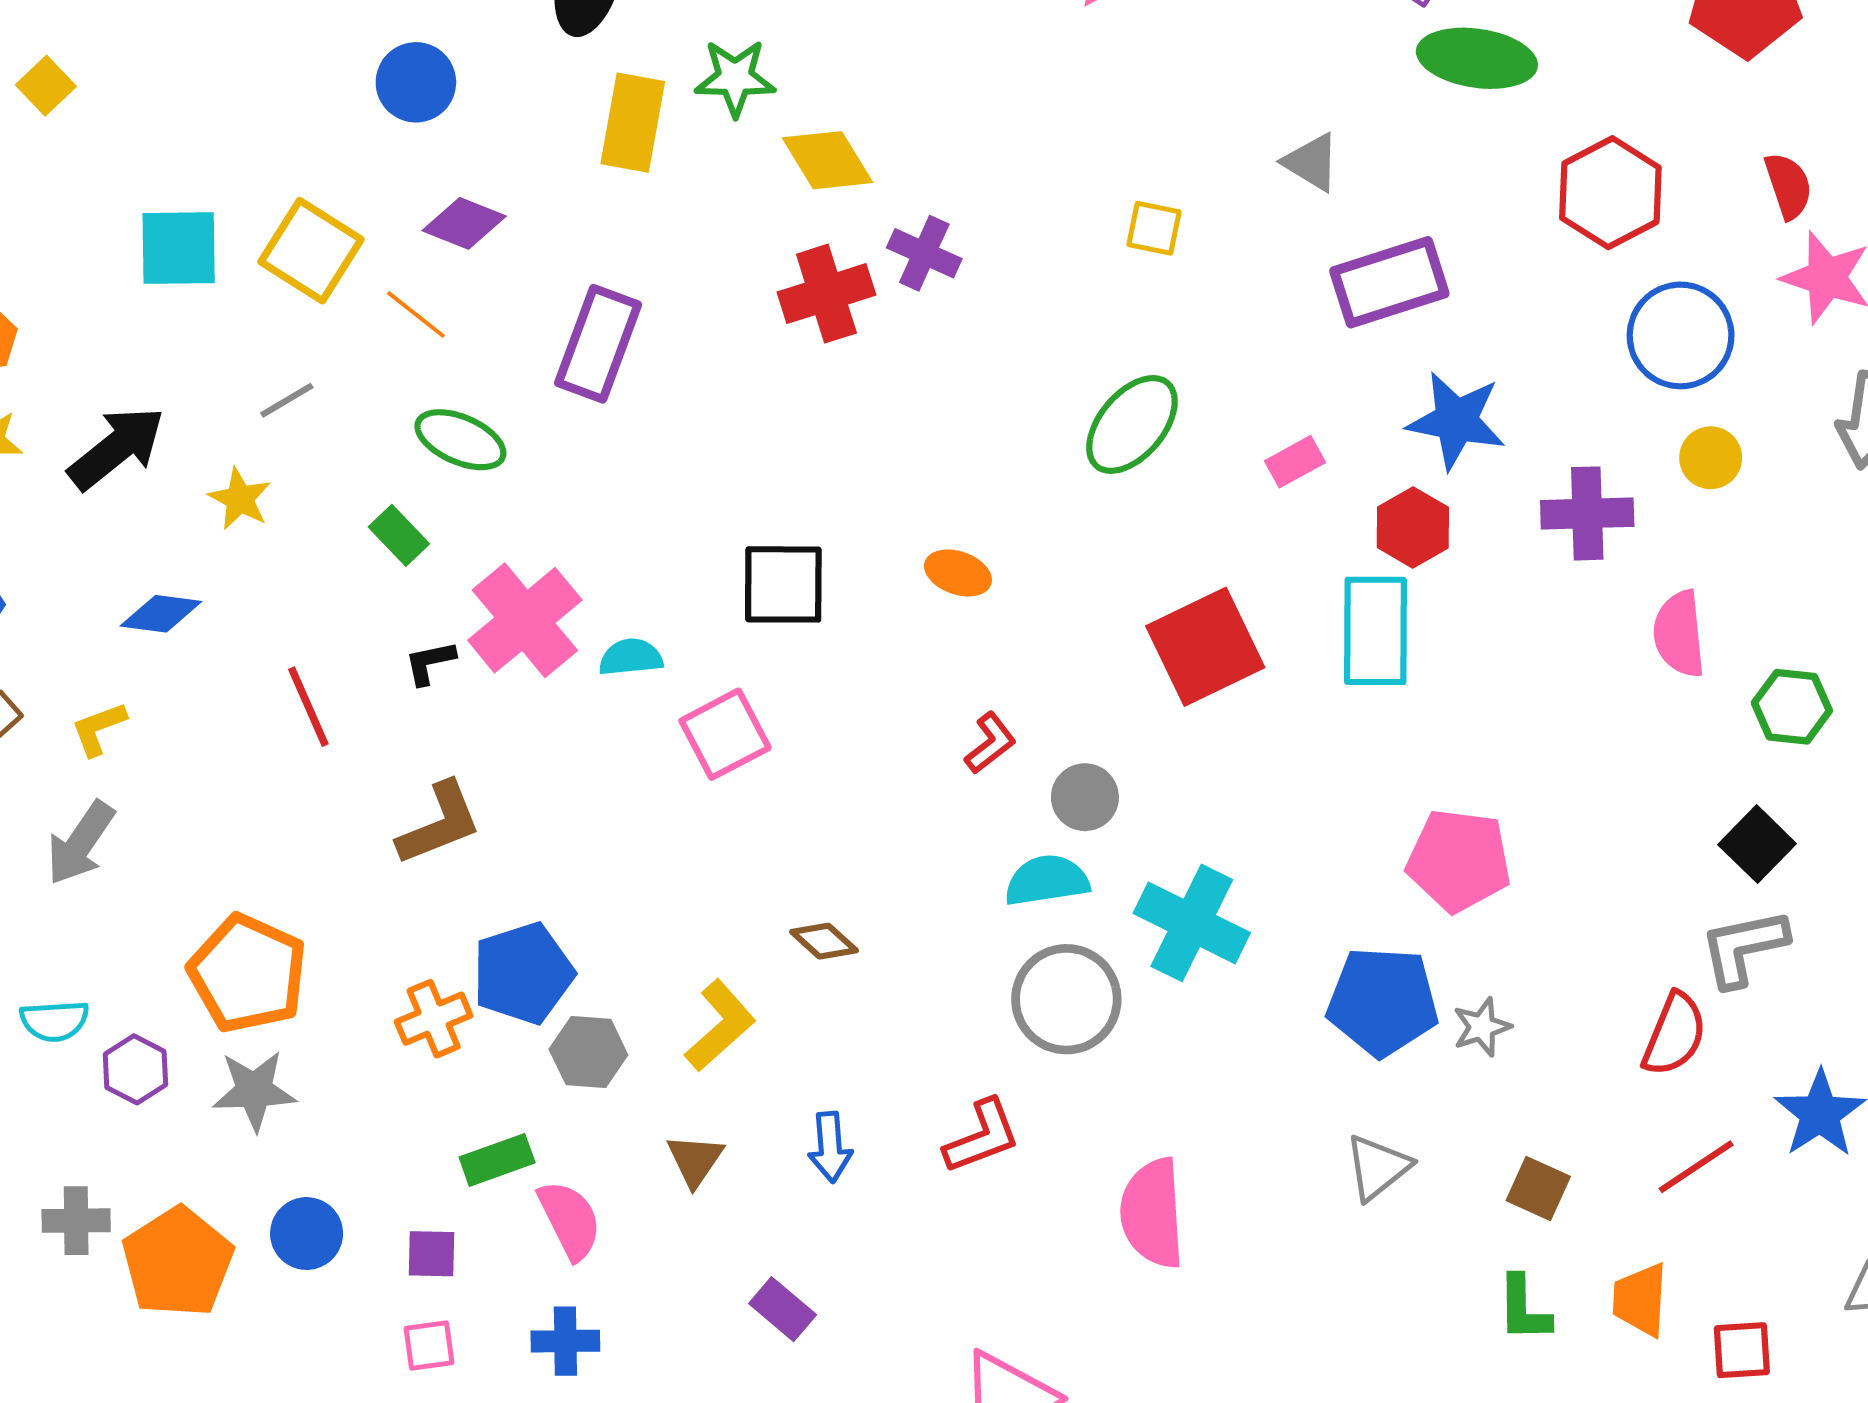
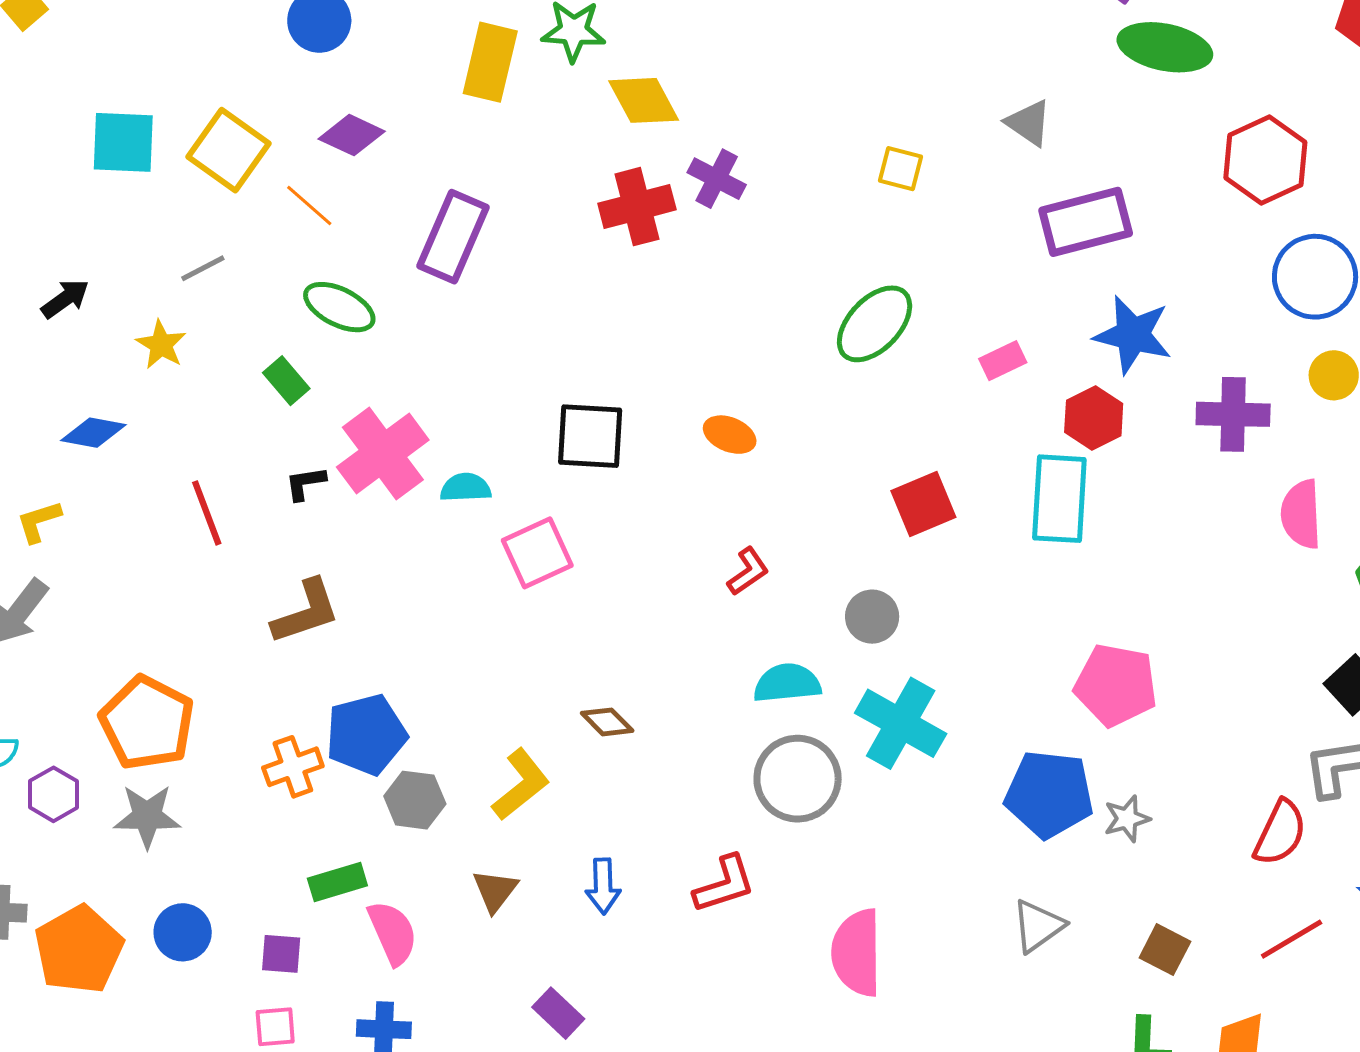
black arrow: (117, 448) -> (65, 299), size x0.6
red square: (1205, 647) -> (923, 504), size x0.7
gray circle: (1085, 797) -> (872, 617), moved

